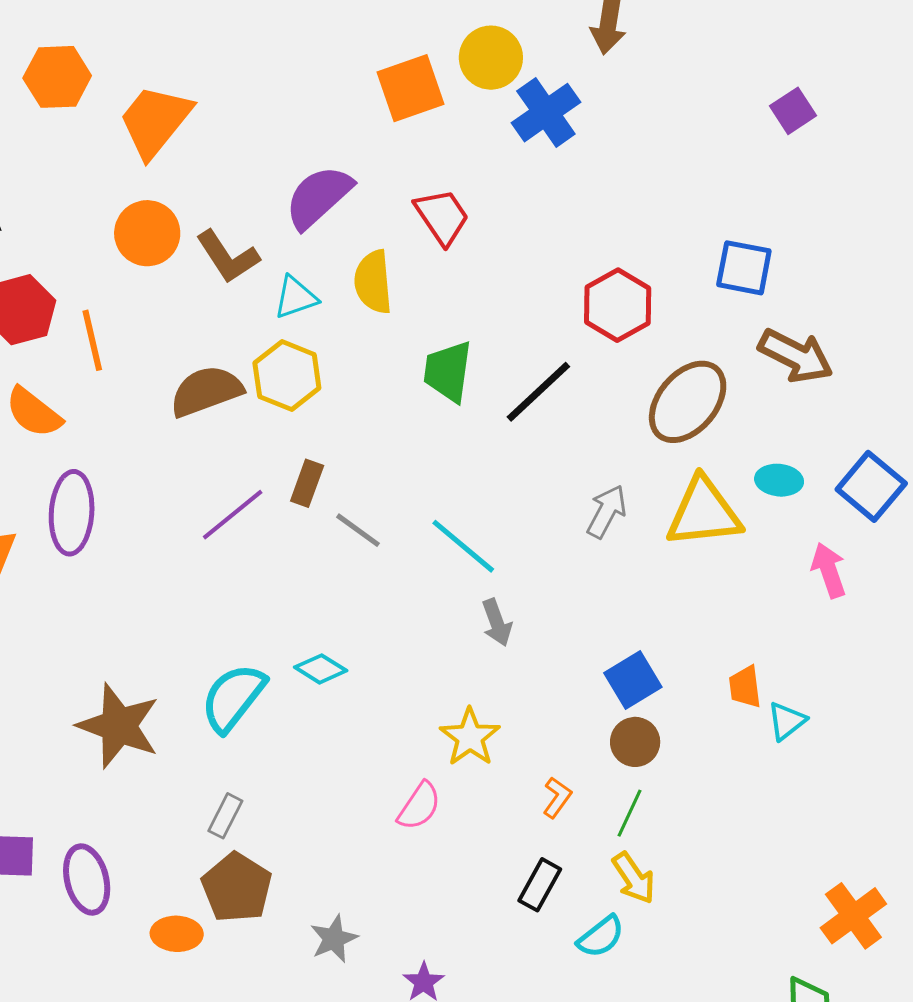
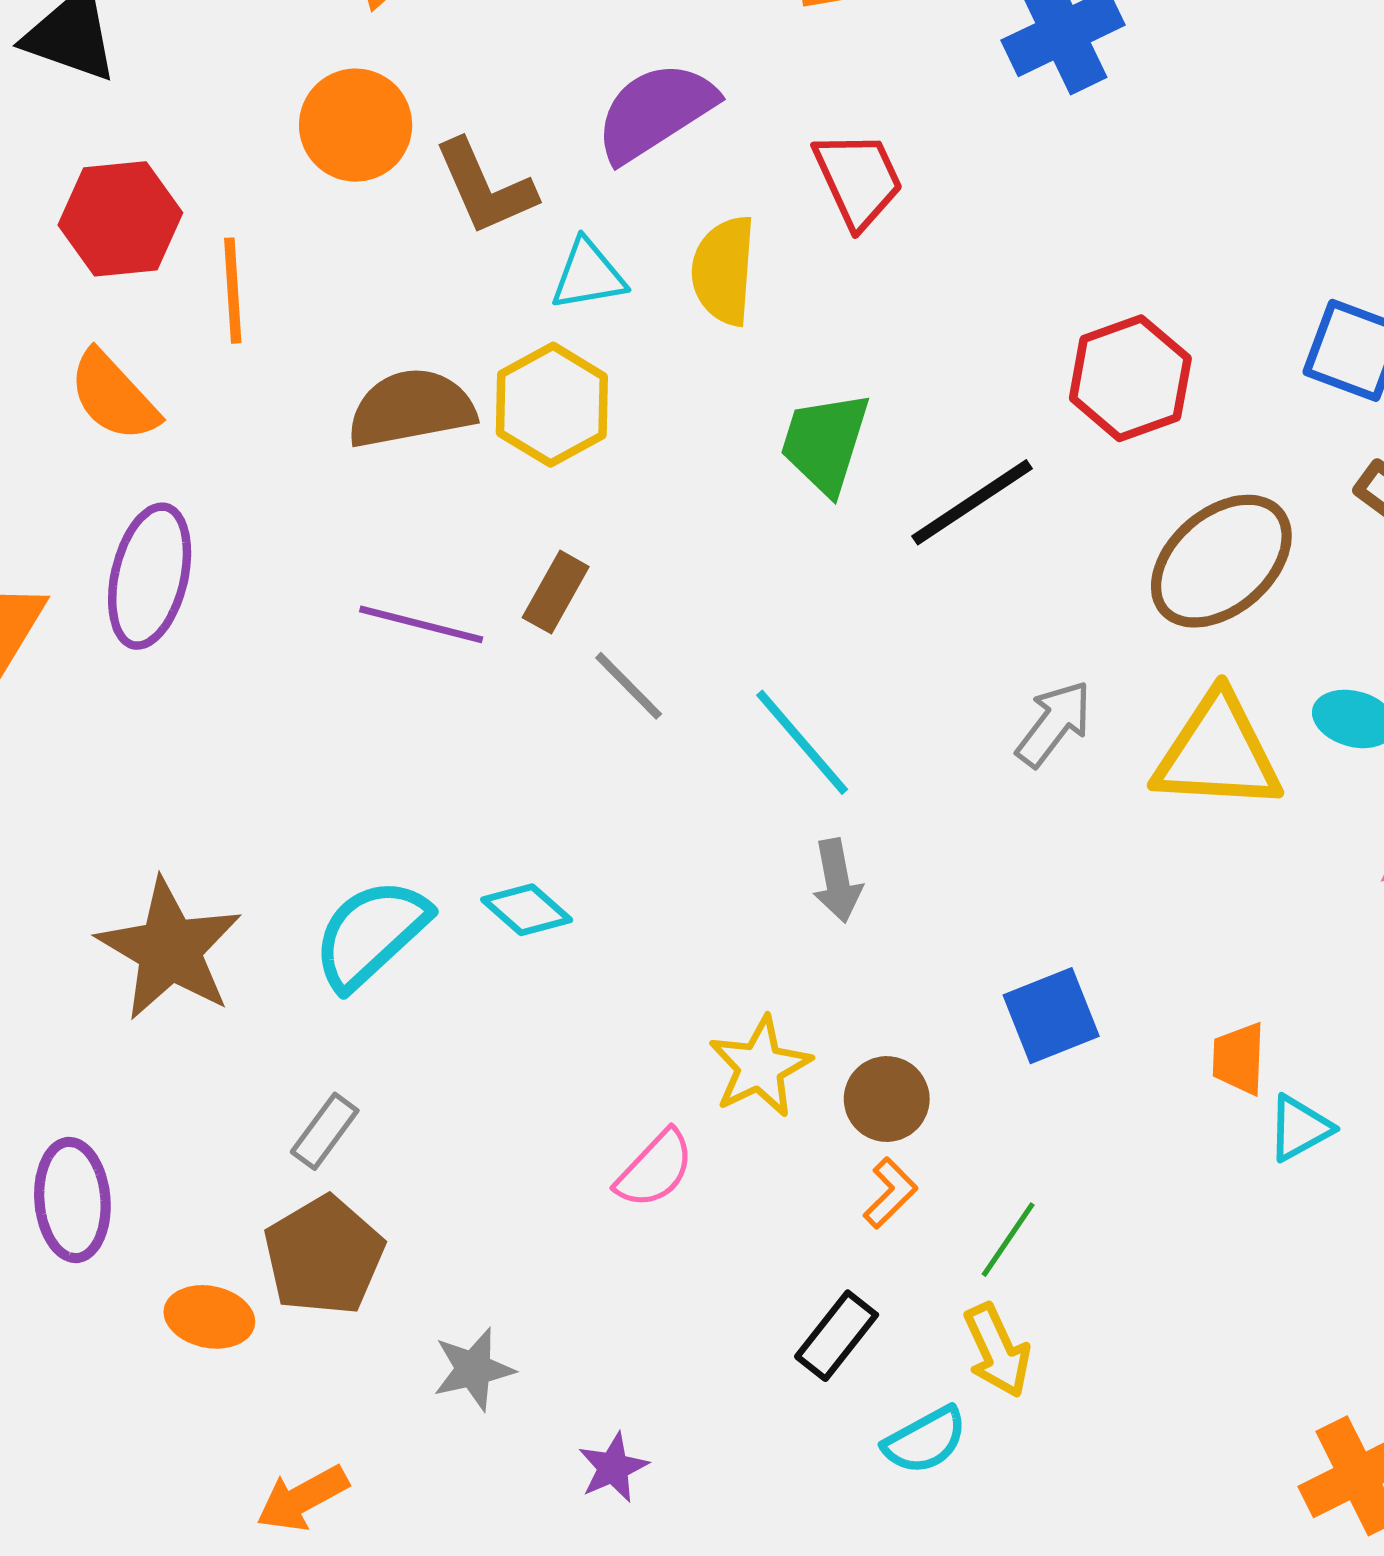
purple line: (233, 515) -> (421, 624), turned 44
brown circle: (635, 742) -> (887, 1099), moved

